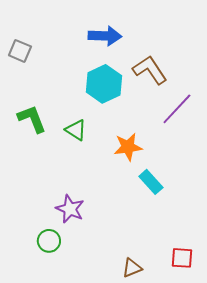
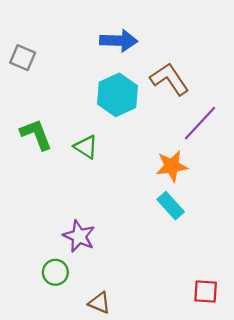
orange star: (128, 147) -> (172, 166), moved
brown triangle: (132, 268) -> (99, 303), moved, turned 45

